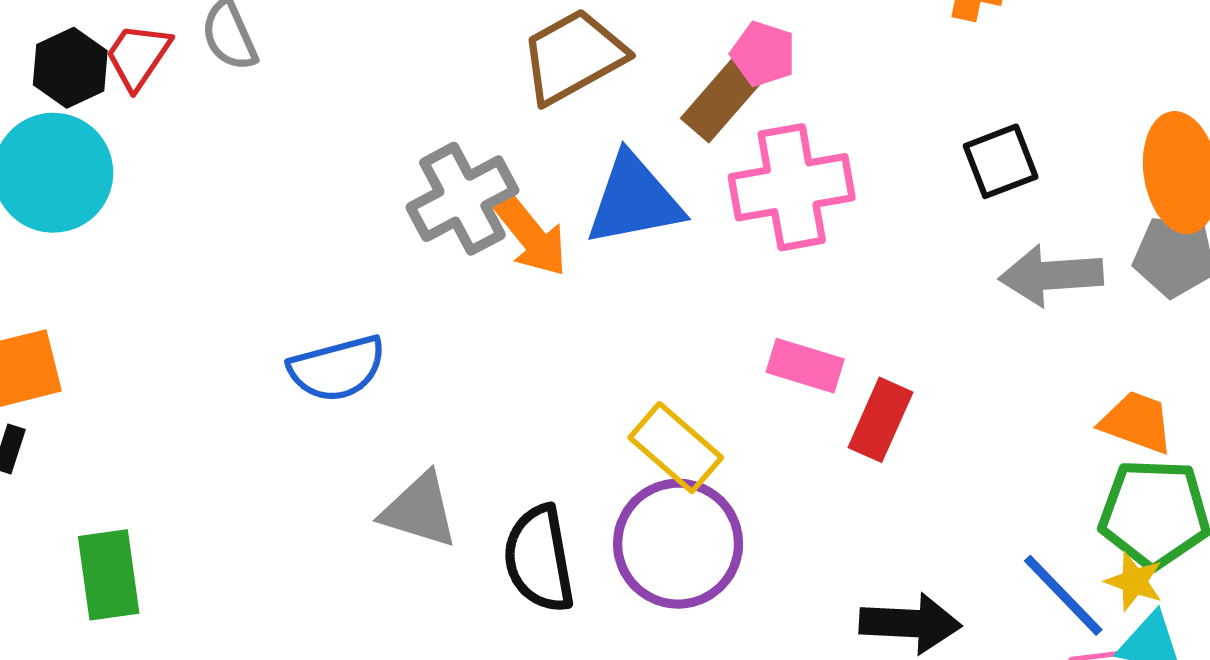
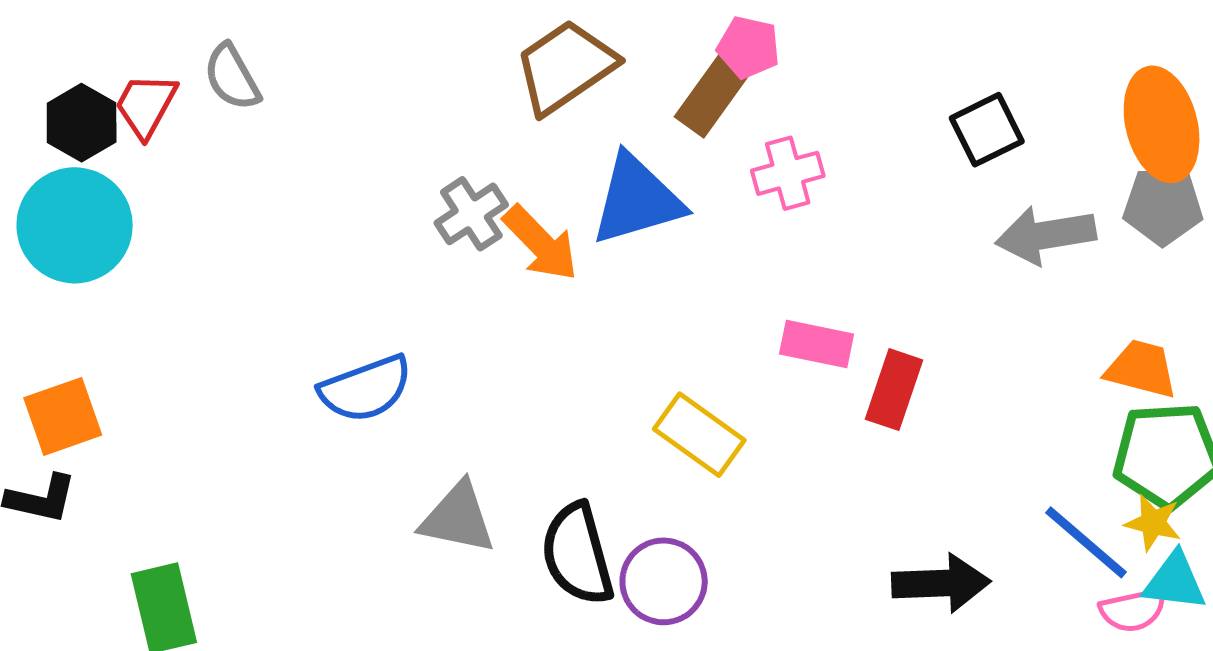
pink cross: (792, 187) -> (788, 173), size x0.6
gray cross: (462, 199) -> (471, 214), size x0.7
purple circle: (678, 544) -> (664, 581), moved, size x0.7

